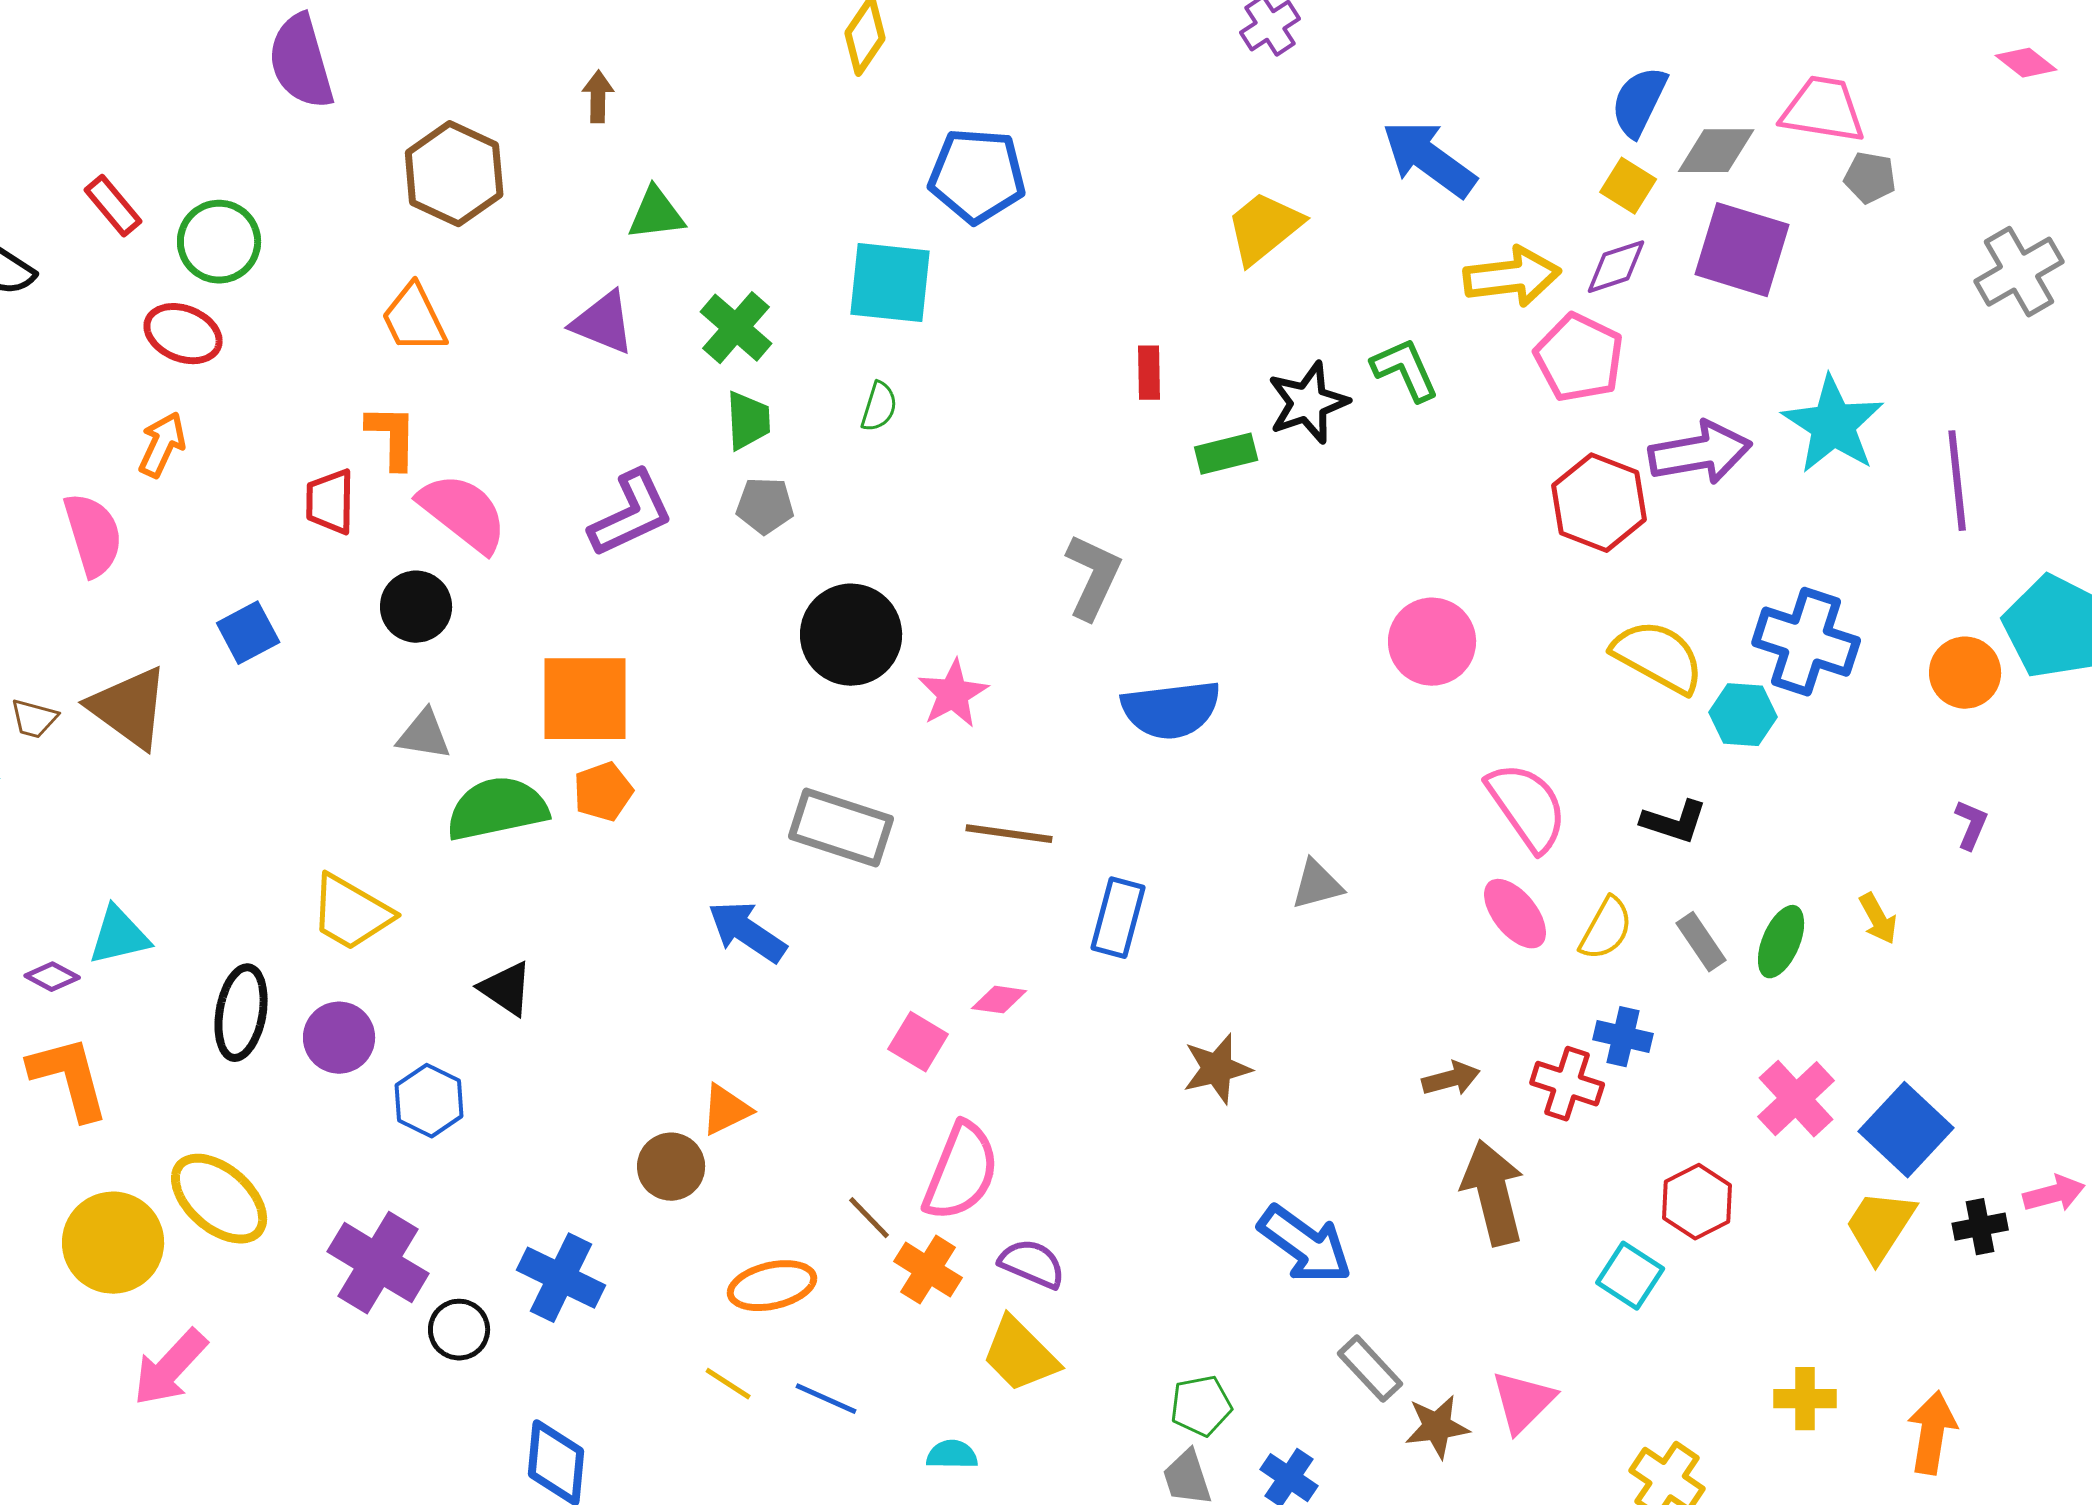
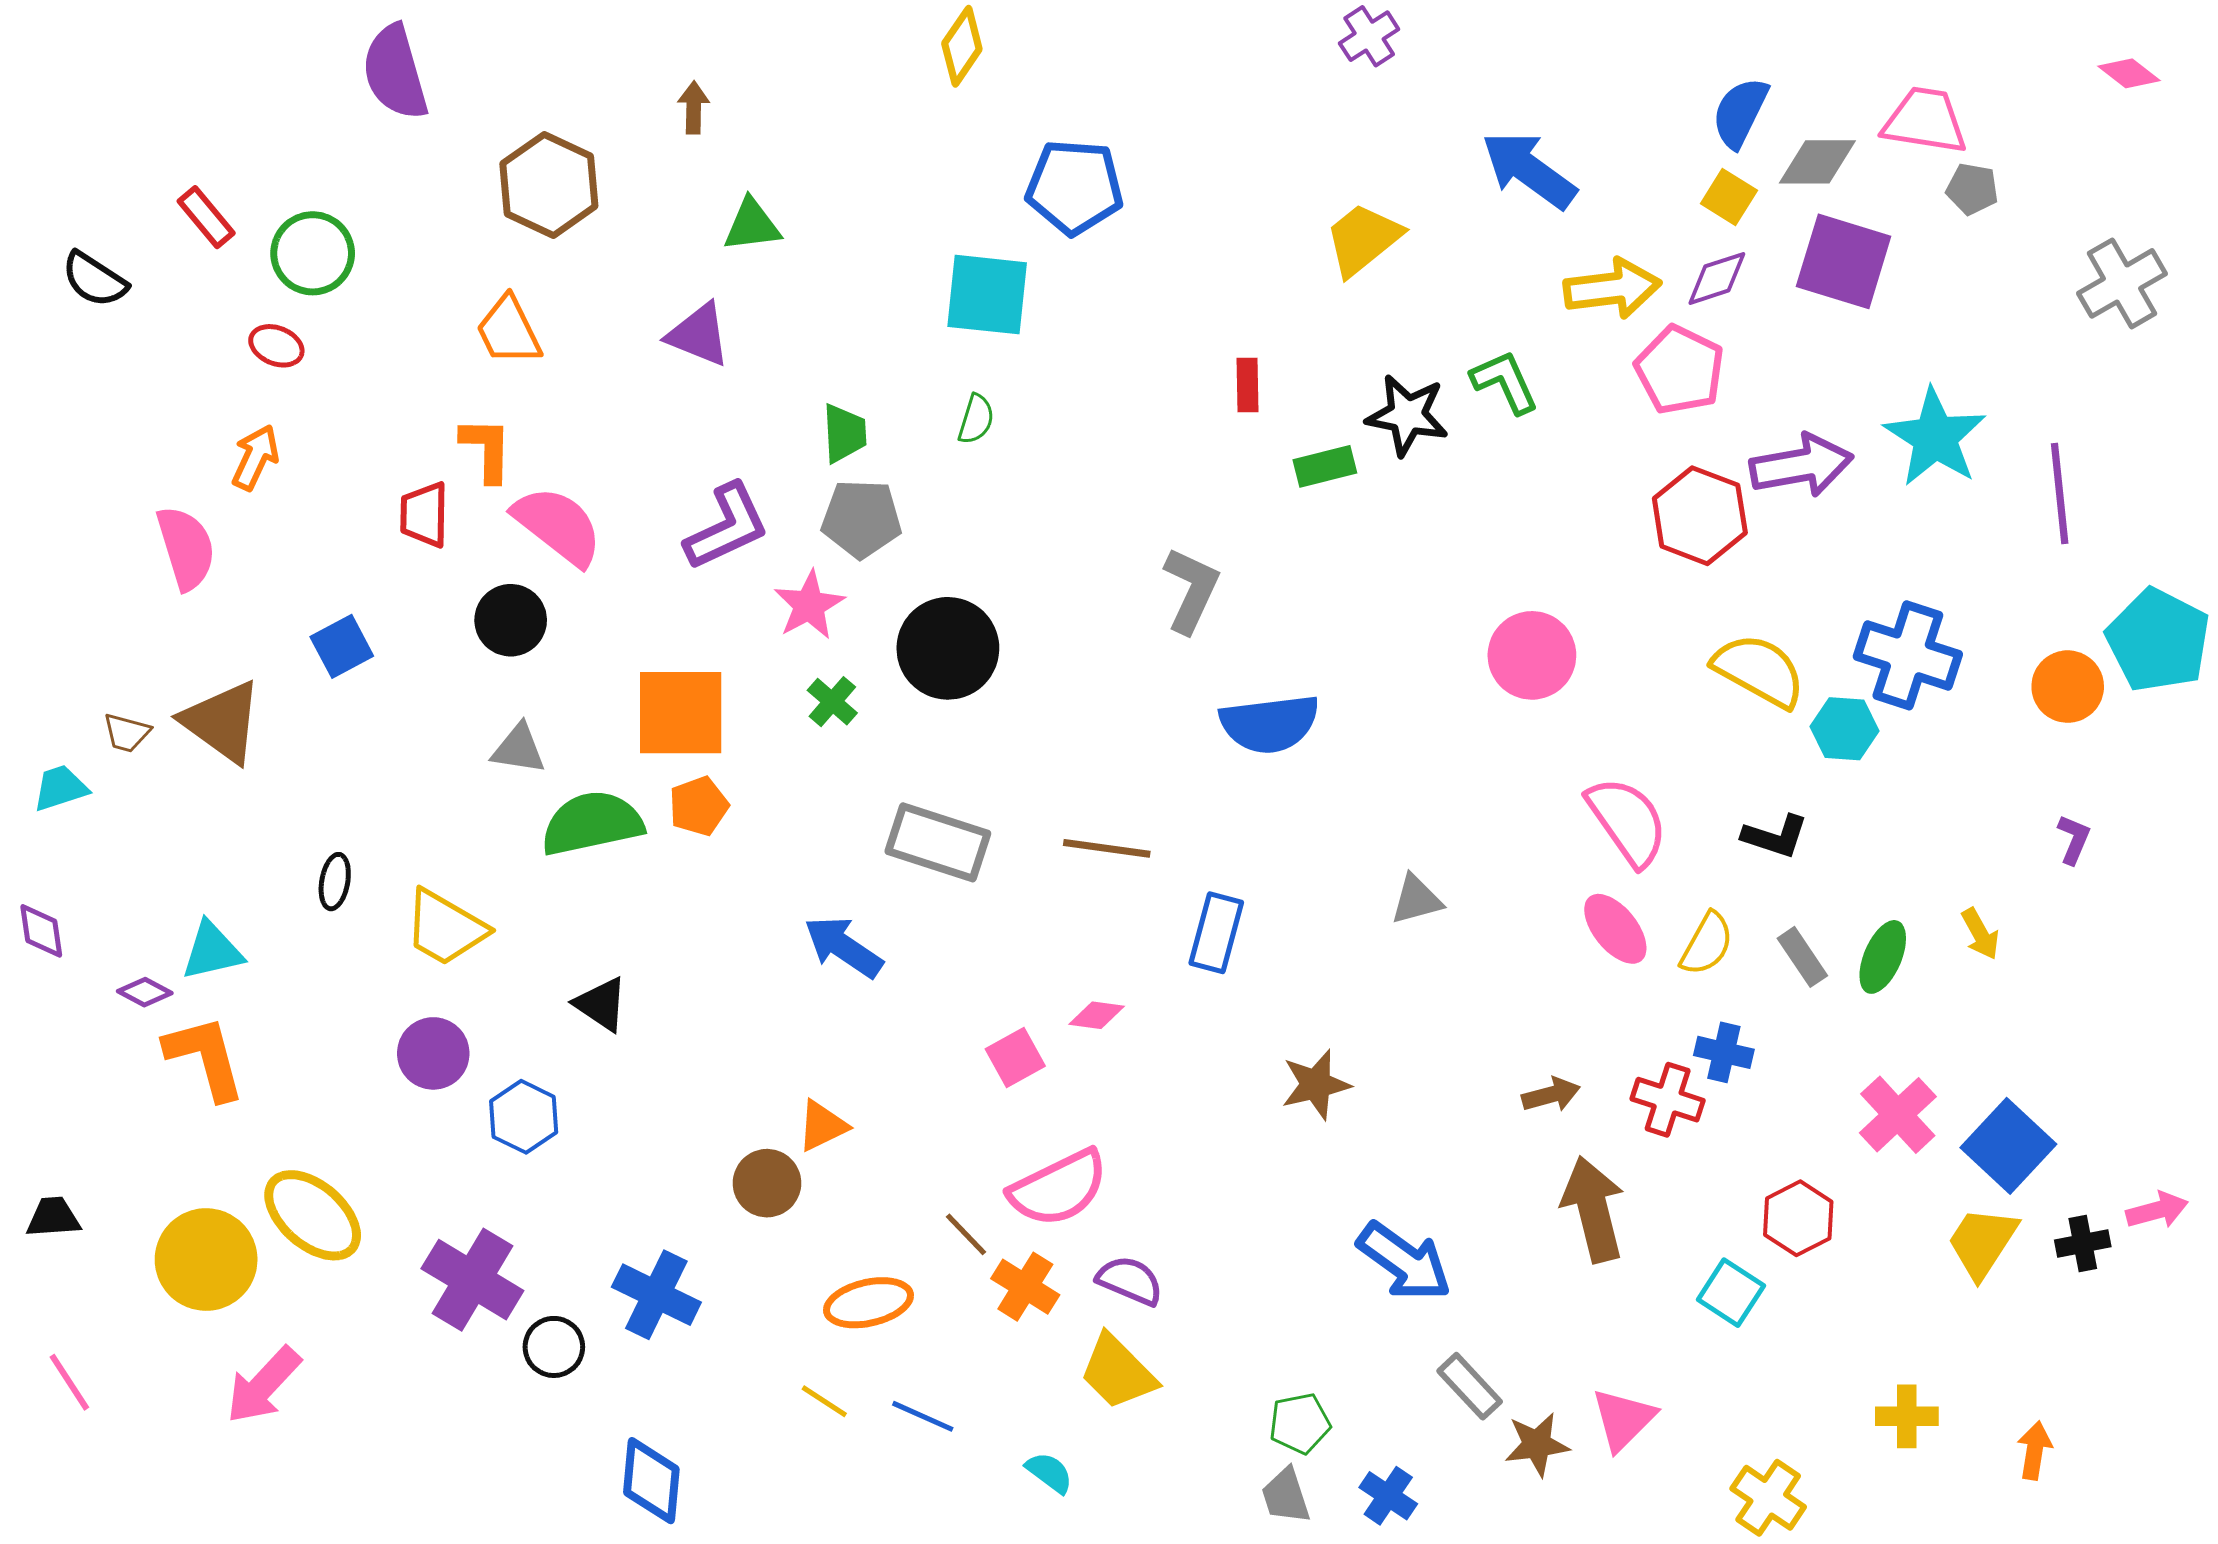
green cross: (736, 328) -> (832, 702), moved, size x0.7
red ellipse: (183, 334) -> (276, 346), size x0.7
black star: (1308, 403) -> (1407, 415), turned 30
gray pentagon: (765, 506) -> (861, 519), size x1.4
pink star: (953, 694) -> (809, 605), moved
black ellipse: (241, 1013) -> (335, 882), moved, size x0.6
pink square: (918, 1042) -> (1015, 1057), turned 30
orange L-shape: (69, 1078) -> (205, 1057), moved
pink semicircle: (961, 1172) -> (1058, 1188), turned 42
orange arrow: (1932, 1433) -> (2035, 1450), size x0.7
cyan semicircle: (952, 1455) -> (1049, 1473), turned 36

